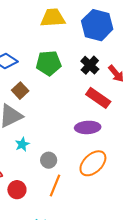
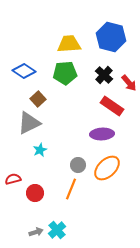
yellow trapezoid: (53, 18) -> (69, 44), moved
gray circle: (49, 160) -> (78, 165), moved

